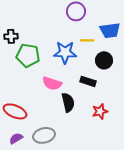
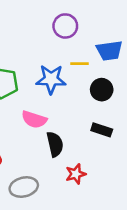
black rectangle: (88, 81) -> (102, 130), moved
red star: (100, 111) -> (76, 174), moved

